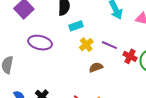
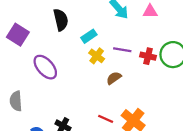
cyan rectangle: (76, 26) -> (89, 36), moved
purple ellipse: (40, 43) -> (45, 67), turned 50

